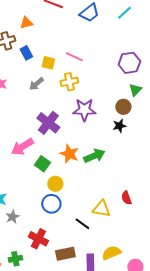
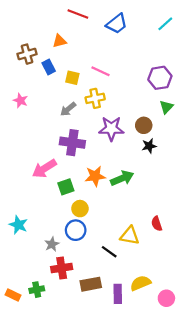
cyan line: (124, 13) -> (165, 24), moved
orange triangle: (26, 23) -> (59, 41), moved
gray arrow: (36, 84) -> (68, 109), moved
brown circle: (123, 107) -> (144, 125), moved
purple cross: (48, 123) -> (72, 143), turned -30
orange star: (69, 154) -> (95, 176), turned -30
green square: (42, 164) -> (66, 187), turned 35
gray star: (12, 217) -> (52, 244), moved
red cross: (38, 239) -> (62, 268), turned -36

